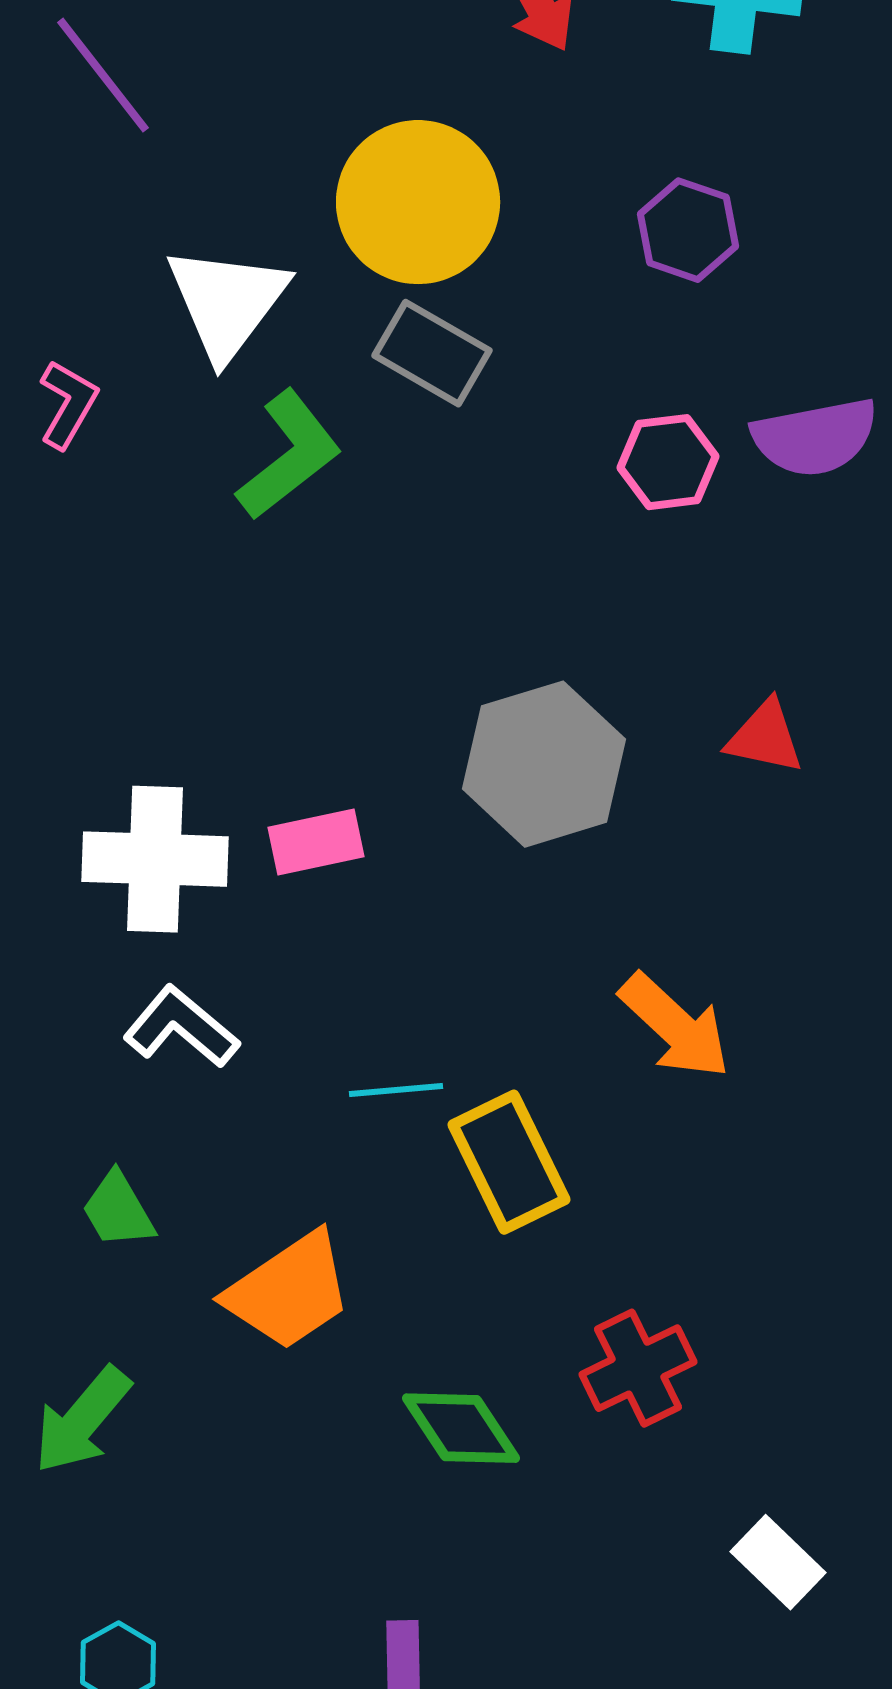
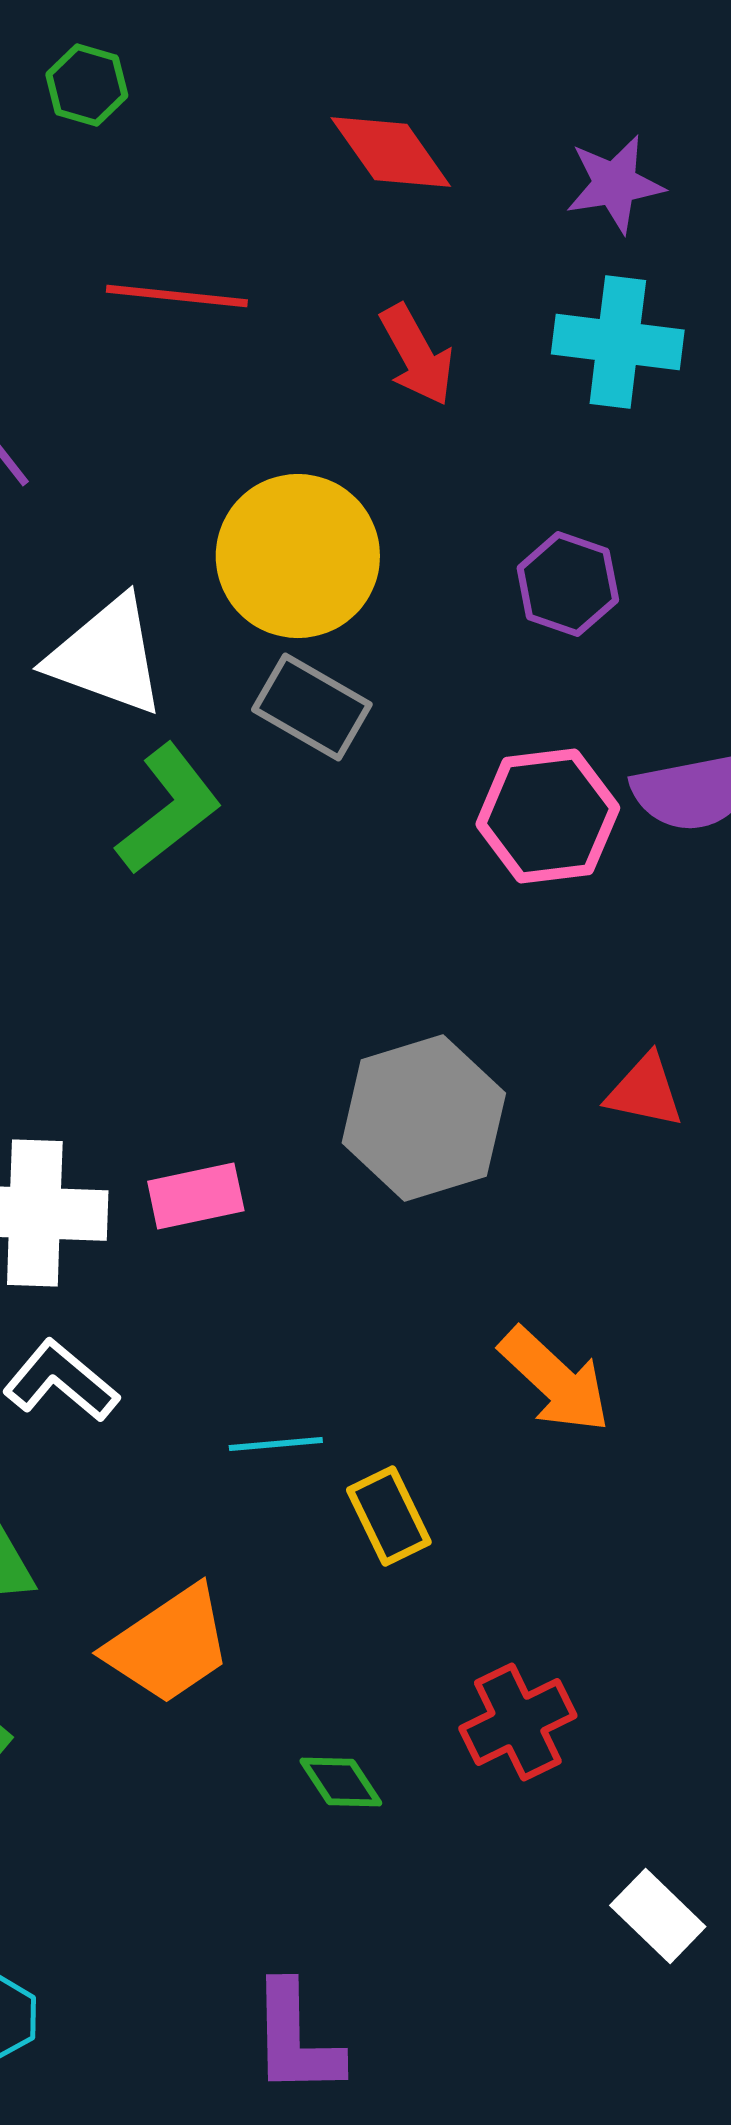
white triangle: (227, 302) -> (107, 656), turned -47
pink hexagon: (668, 462) -> (548, 816), size x1.4
yellow rectangle: (509, 1162) -> (389, 1516), size x0.7
green diamond: (461, 1428) -> (341, 1782), size x0.7

